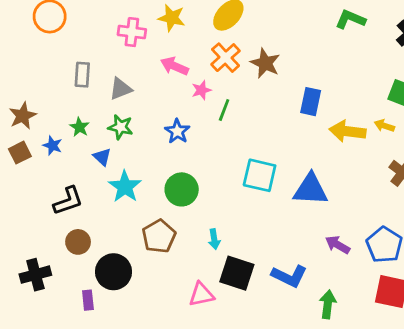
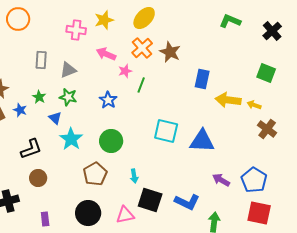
yellow star: (172, 18) -> (104, 20), turned -30
yellow arrow: (384, 126) -> (254, 105), moved
black circle: (113, 272) -> (88, 213), moved

